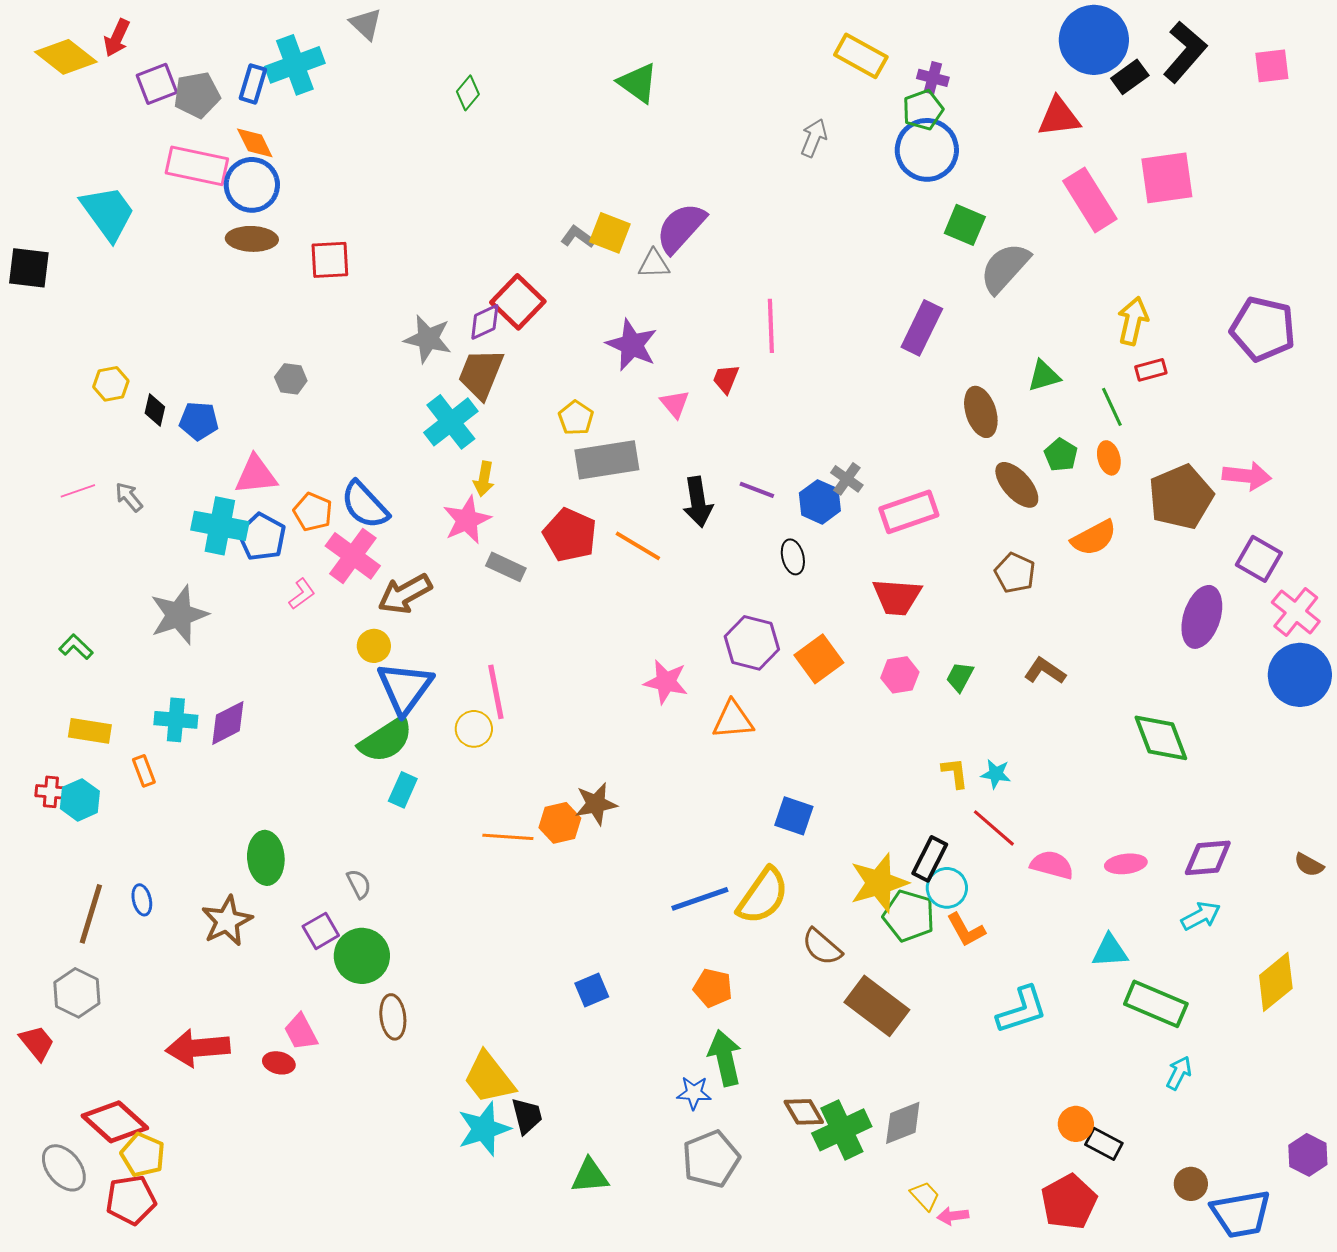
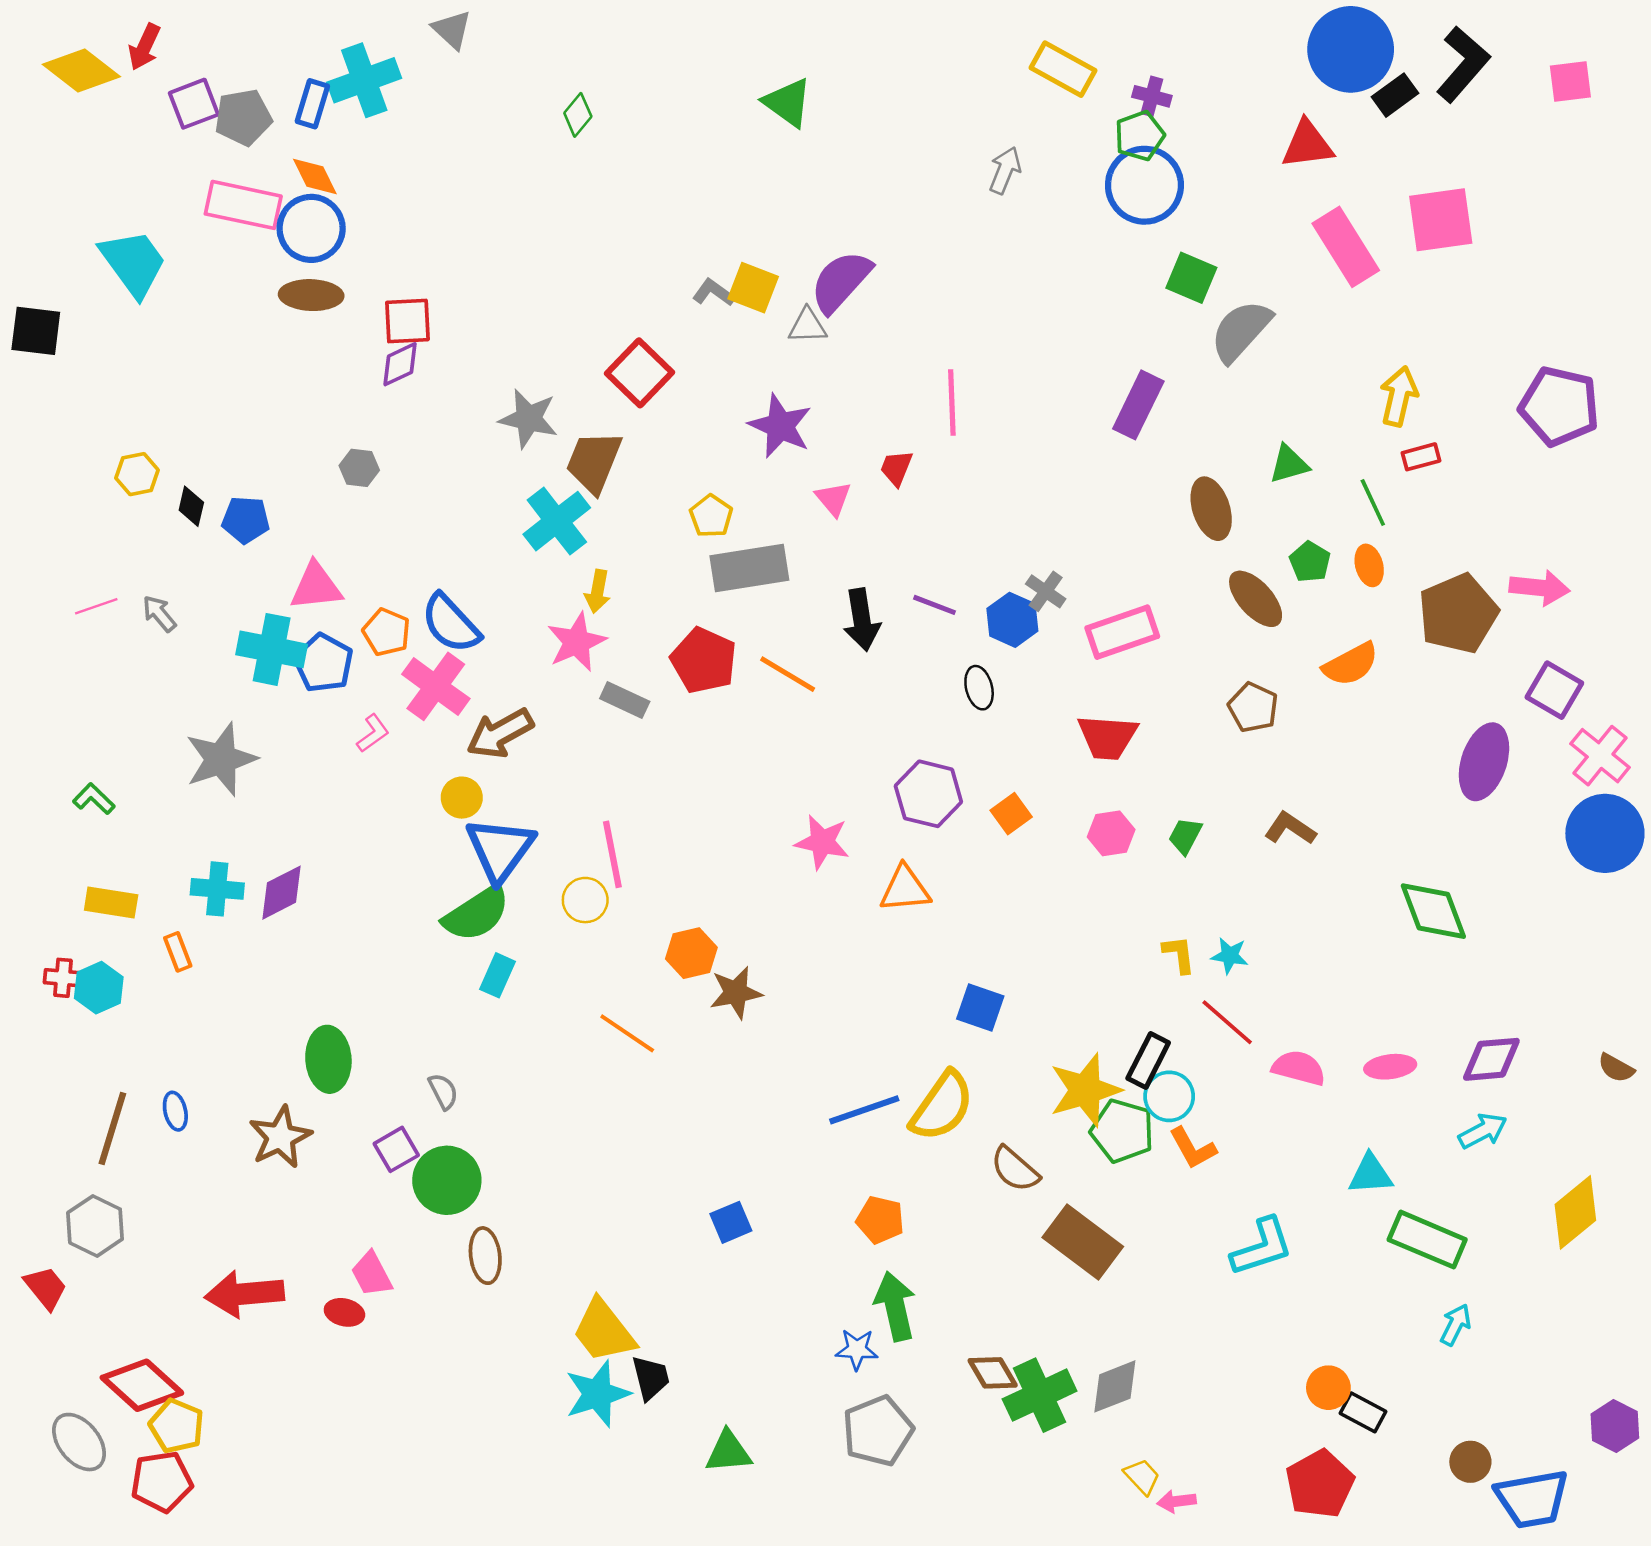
purple diamond: (485, 322) -> (400, 364), moved
orange square: (819, 659) -> (1011, 814), size x0.7
orange hexagon: (560, 823) -> (691, 953), moved
orange line: (508, 837) -> (627, 1033), turned 30

